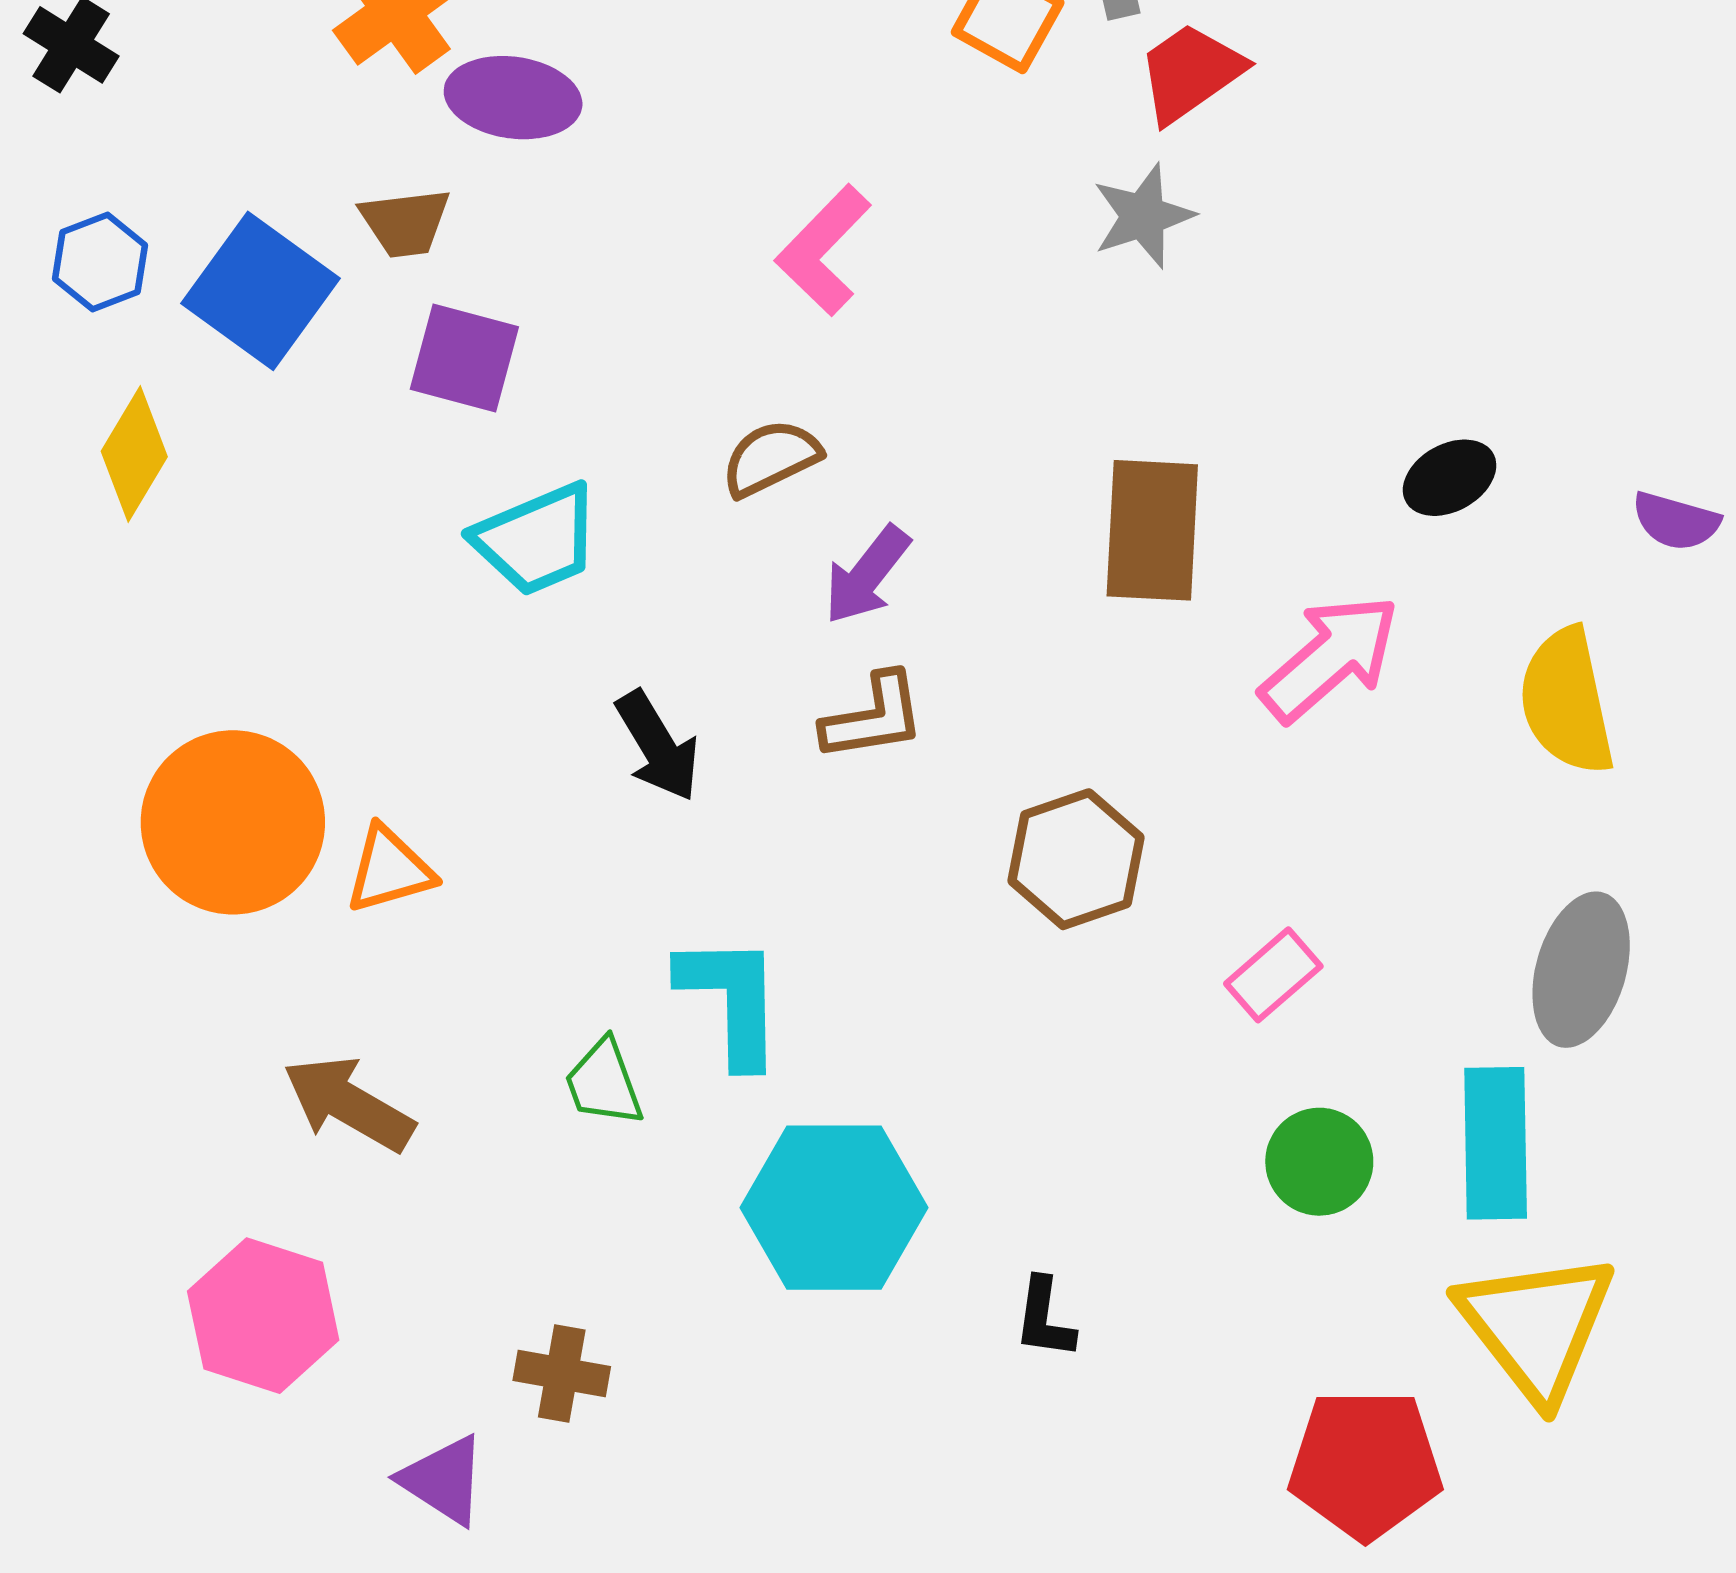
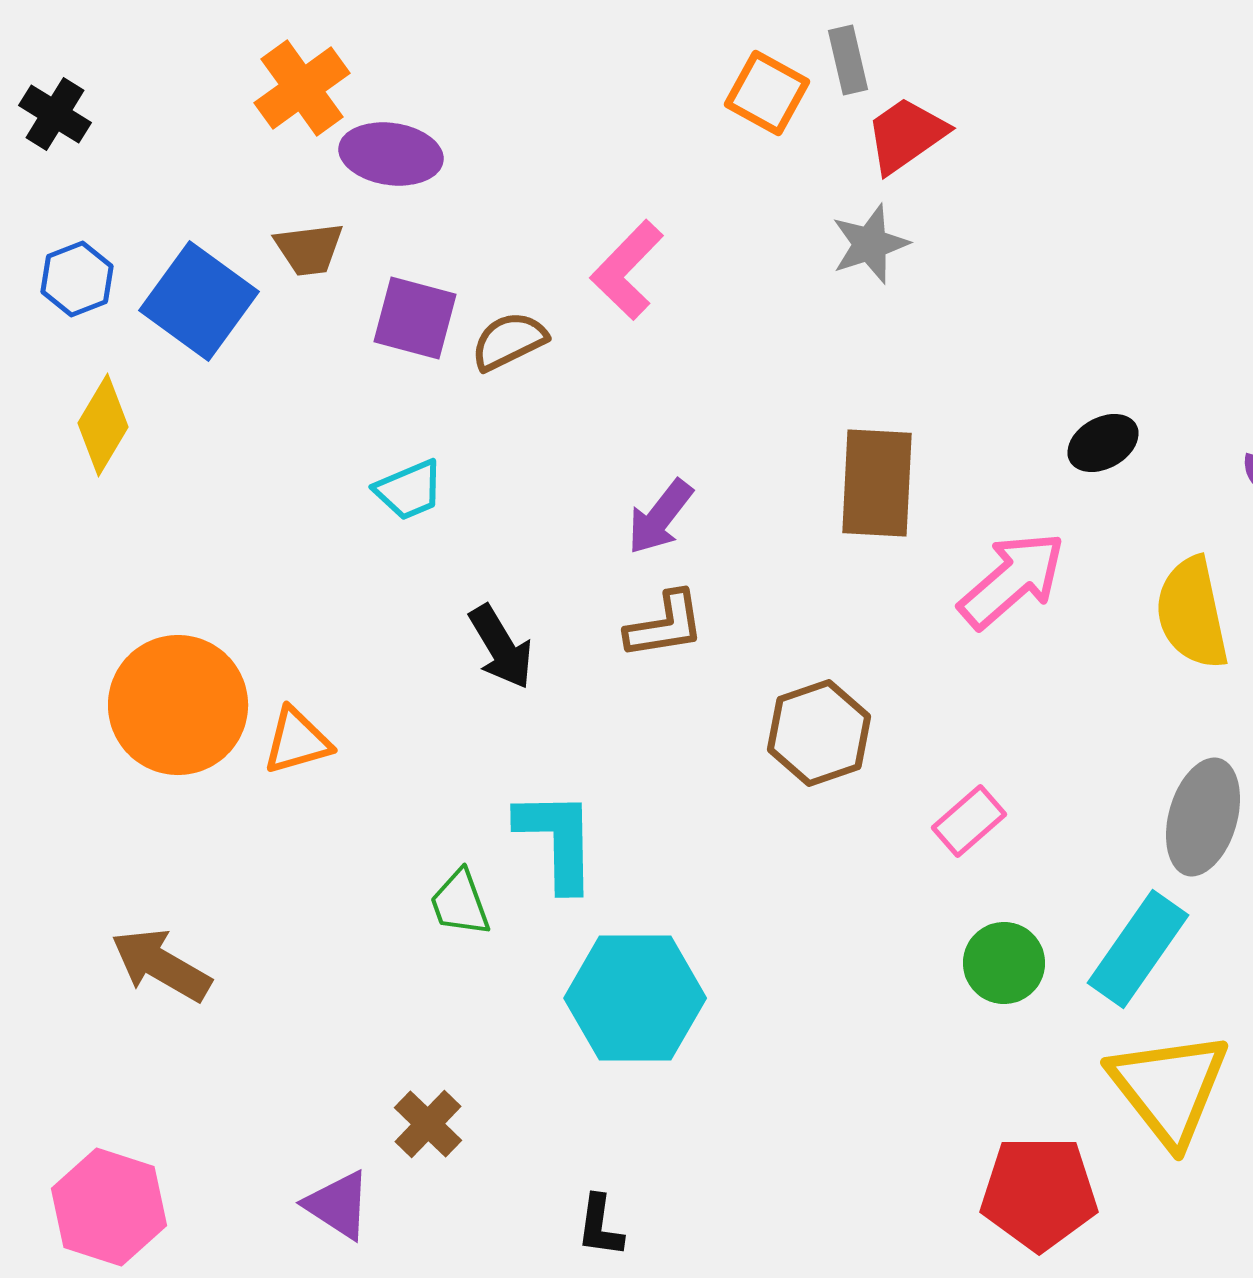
purple square: (464, 358) -> (415, 318), moved
brown semicircle: (771, 458) -> (509, 341), moved
cyan trapezoid: (537, 540) -> (409, 490), size x0.7
brown arrow: (349, 1104) -> (161, 965), moved
cyan rectangle: (1496, 1143) -> (1138, 949), turned 36
pink hexagon: (263, 1316) -> (109, 1207), moved
black L-shape: (1044, 1318) -> (600, 1226), moved
brown cross: (562, 1373) -> (428, 1124), turned 34

